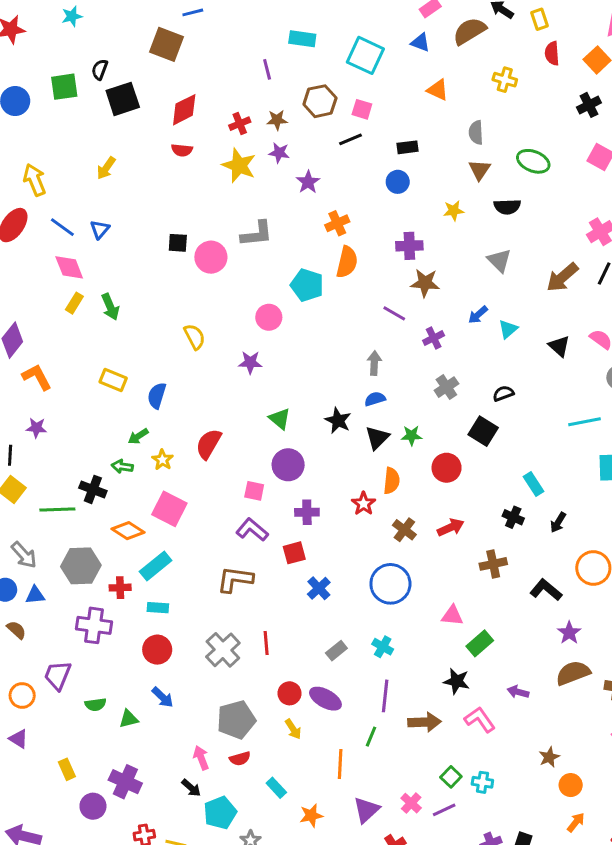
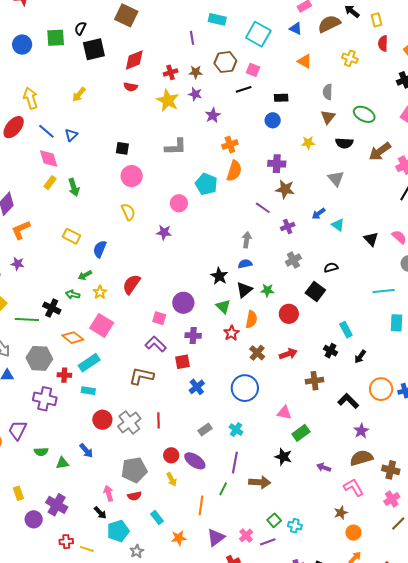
pink circle: (211, 257) -> (132, 176), moved
brown arrow: (562, 277) -> (380, 151), moved
cyan triangle: (508, 329) -> (338, 225), turned -48
orange L-shape: (37, 377) -> (21, 230), turned -90
green triangle: (280, 419) -> (223, 306), moved
red circle: (157, 650) -> (102, 420), moved
pink L-shape: (480, 720) -> (353, 487), moved

